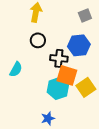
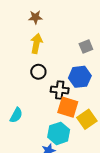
cyan semicircle: (16, 69) -> (16, 115), moved
cyan hexagon: (58, 88) -> (59, 133), moved

